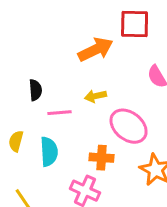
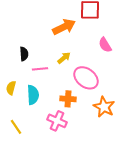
yellow arrow: (95, 96) -> (64, 58), turned 152

